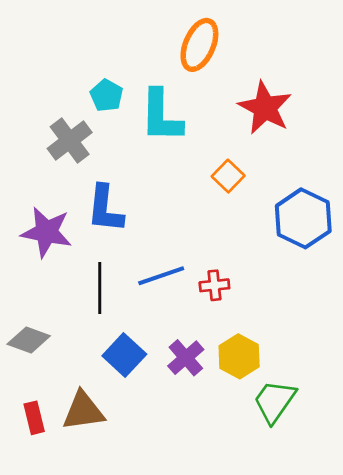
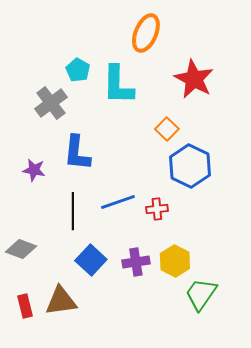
blue hexagon: (303, 218) -> (190, 166), moved
purple star: (46, 232) -> (34, 170), size x0.6
purple cross: (186, 358) -> (136, 262), turned 32

